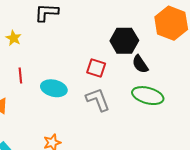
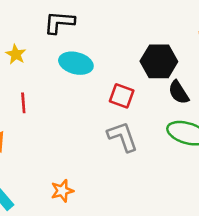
cyan ellipse: (54, 88) -> (76, 63), moved

